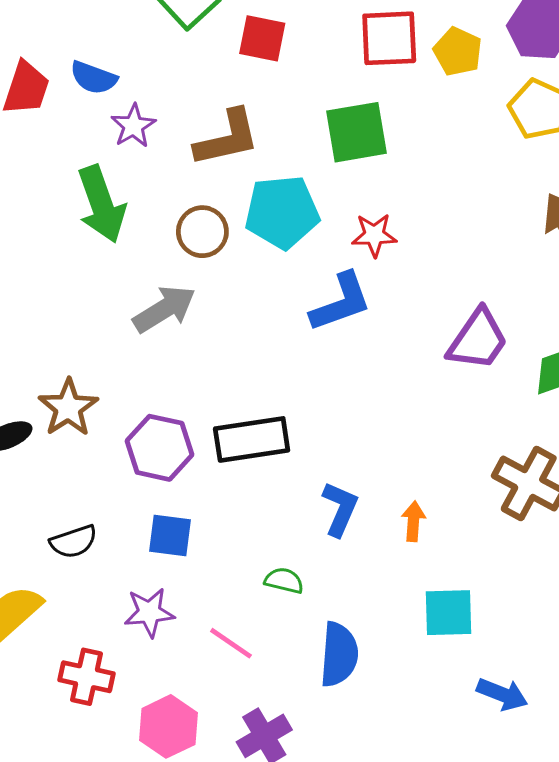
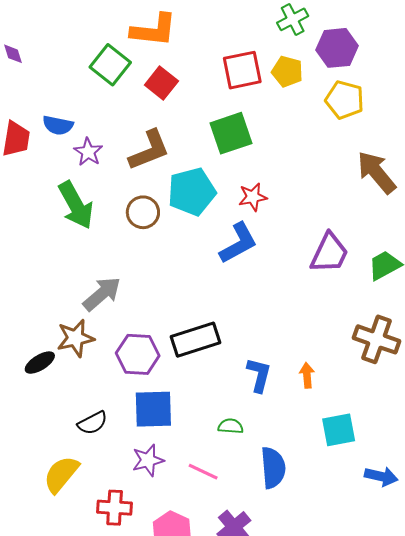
red square: (262, 38) -> (161, 83), turned 36
gray arrow: (164, 309) -> (102, 294), moved
brown star: (68, 408) -> (75, 338), turned 30
blue square: (170, 536) -> (153, 409), size x1.4

